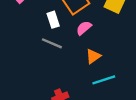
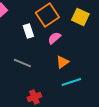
gray line: (52, 43) -> (22, 63), moved

